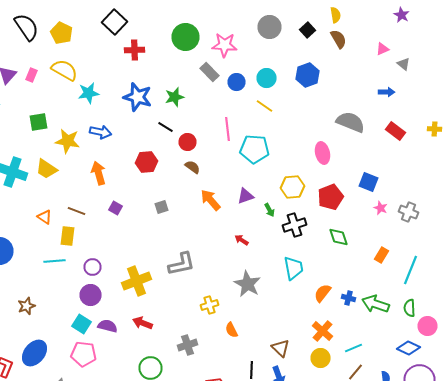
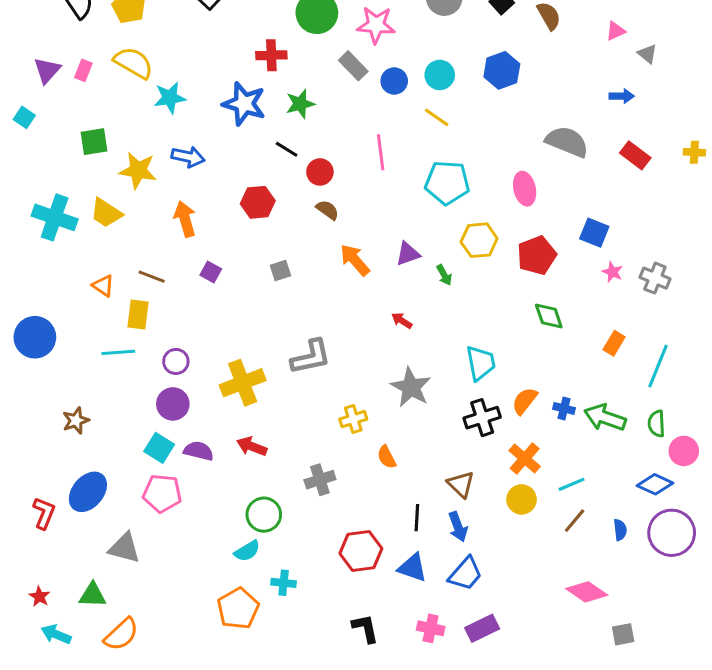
red cross: (134, 50) -> (271, 55), moved
cyan pentagon: (254, 149) -> (447, 183), moved
black cross: (294, 225) -> (482, 418), moved

